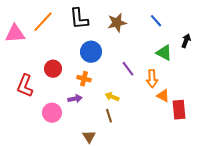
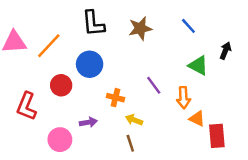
orange line: (43, 22) -> (49, 46), moved
blue circle: (91, 52) -> (90, 64), moved
orange cross: (84, 79) -> (115, 98), moved

